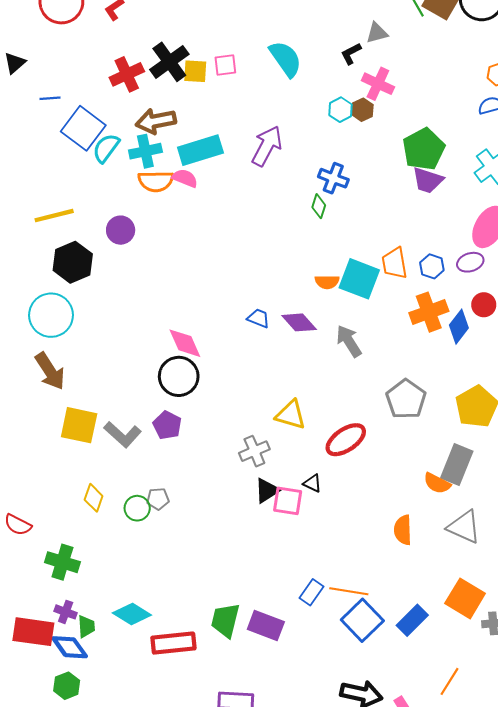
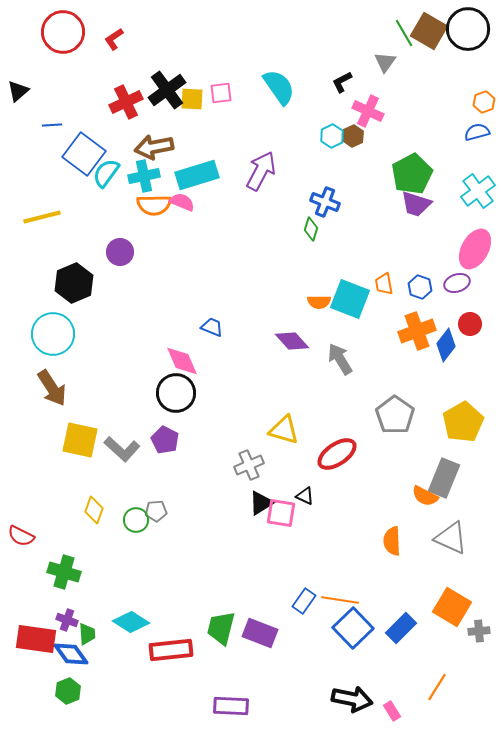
gray triangle: (377, 33) -> (385, 62), moved, turned -40
yellow line: (54, 216) -> (42, 217), moved
orange trapezoid: (395, 263) -> (384, 284), size x0.7
blue trapezoid: (259, 318) -> (212, 327), moved

